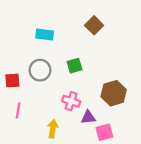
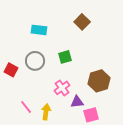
red square: (12, 80) -> (11, 70), turned 32
pink cross: (71, 101) -> (62, 88), turned 35
pink line: (18, 110) -> (26, 107), moved, turned -48

